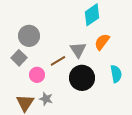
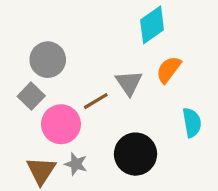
pink circle: (37, 75) -> (61, 124), size x1.5
black circle: (82, 78) -> (135, 154), moved

